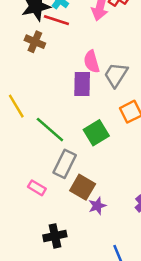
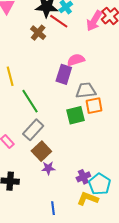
pink semicircle: (92, 62) -> (76, 60), turned 72
gray trapezoid: (116, 75) -> (86, 90), moved, turned 35
green square: (96, 133) -> (75, 115), moved

